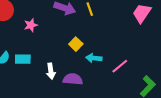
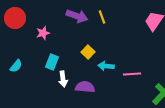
cyan rectangle: (23, 59) -> (52, 62), moved, turned -70
pink line: (120, 66) -> (132, 74), turned 36

